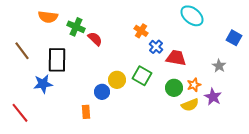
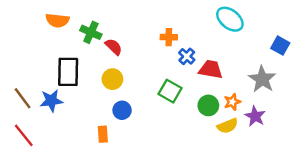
orange cross: (141, 31) -> (169, 37), turned -32
brown line: (22, 51) -> (23, 98), moved
gray star: (219, 66) -> (262, 79), size x1.6
yellow circle: (117, 80) -> (112, 79), moved

